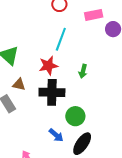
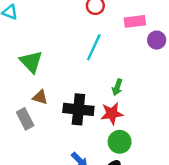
red star: (48, 66) -> (112, 113), moved
green circle: (75, 116) -> (120, 142), moved

